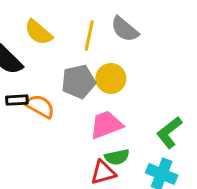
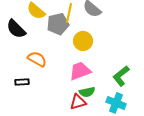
gray pentagon: (78, 82) -> (58, 24), moved
black rectangle: (17, 100) -> (22, 82), moved

